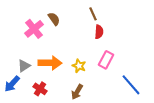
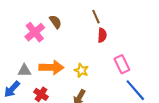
pink rectangle: (106, 60) -> (122, 64), moved, turned -54
gray triangle: (24, 66) -> (24, 71), turned 32

